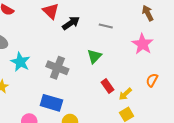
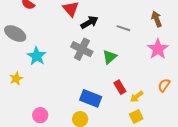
brown arrow: (148, 13) -> (157, 19), moved
gray cross: (57, 68) -> (82, 49), moved
blue rectangle: (51, 103) -> (91, 98), moved

